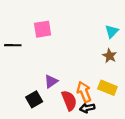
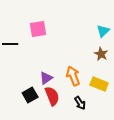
orange arrow: (84, 92) -> (73, 76), moved
red semicircle: (69, 100) -> (52, 96), moved
black arrow: (87, 108) -> (80, 103), turned -112

